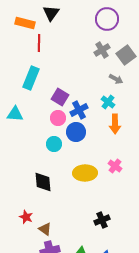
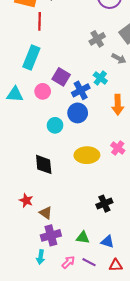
gray cross: (102, 50) -> (97, 39), moved
cyan cross: (108, 102) -> (100, 78), moved
pink circle: (58, 118) -> (43, 91), moved

